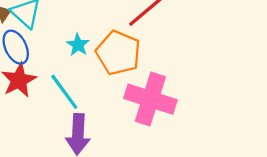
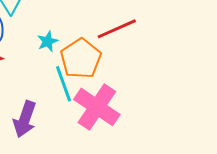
cyan line: (64, 92) -> (63, 84), moved

